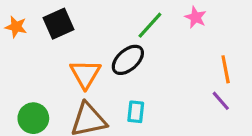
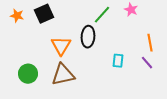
black ellipse: (128, 60) -> (88, 37), turned -45
cyan rectangle: (136, 112) -> (118, 61), moved

